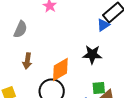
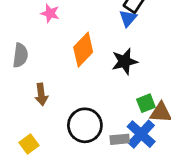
orange diamond: (60, 69) -> (83, 50), moved

